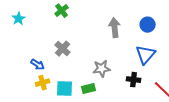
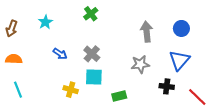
blue arrow: (38, 65) -> (60, 54), moved
gray star: (102, 69) -> (140, 64), moved
yellow cross: (43, 83) -> (71, 90), turned 32
cyan square: (65, 89) -> (94, 77), moved

